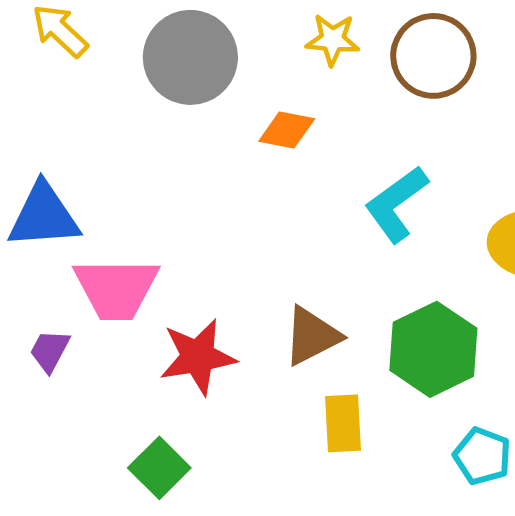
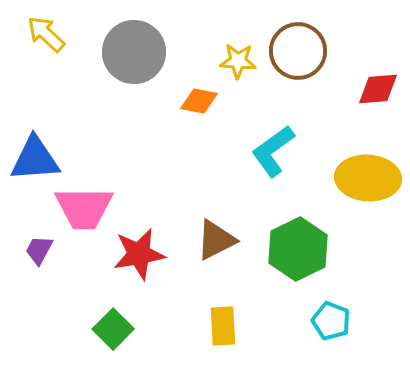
yellow star: (333, 40) -> (238, 61), moved
yellow rectangle: (343, 423) -> (223, 326), moved

